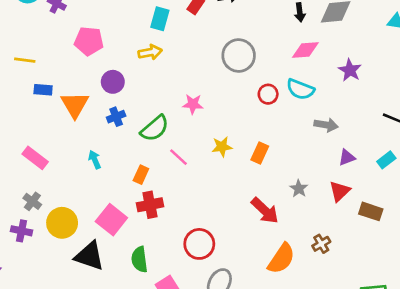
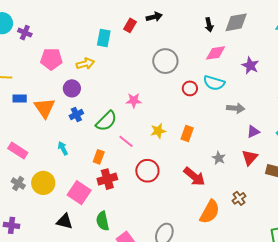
yellow arrow: (150, 52) -> (85, 64), moved
yellow circle: (62, 223) -> (43, 183), moved
purple cross: (22, 231) -> (11, 225), moved
red circle: (199, 244) -> (147, 171), moved
black triangle: (89, 256) -> (65, 221), size x0.7

